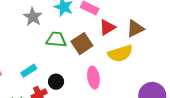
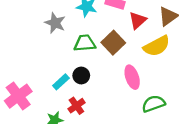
black circle: (56, 82) -> (81, 76), moved

